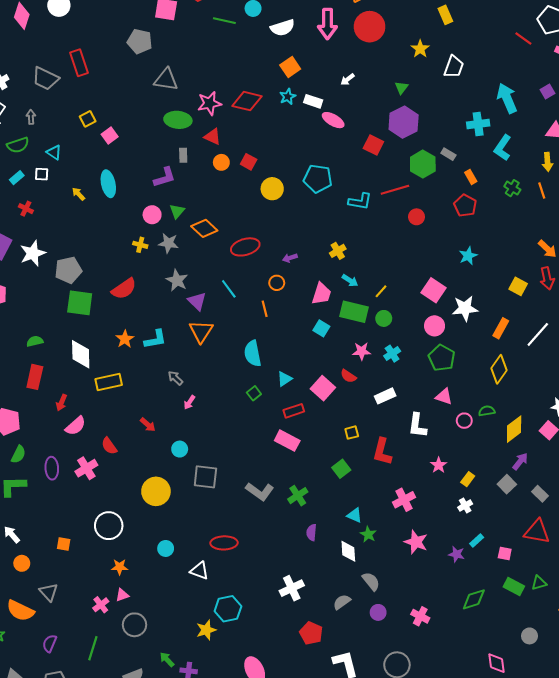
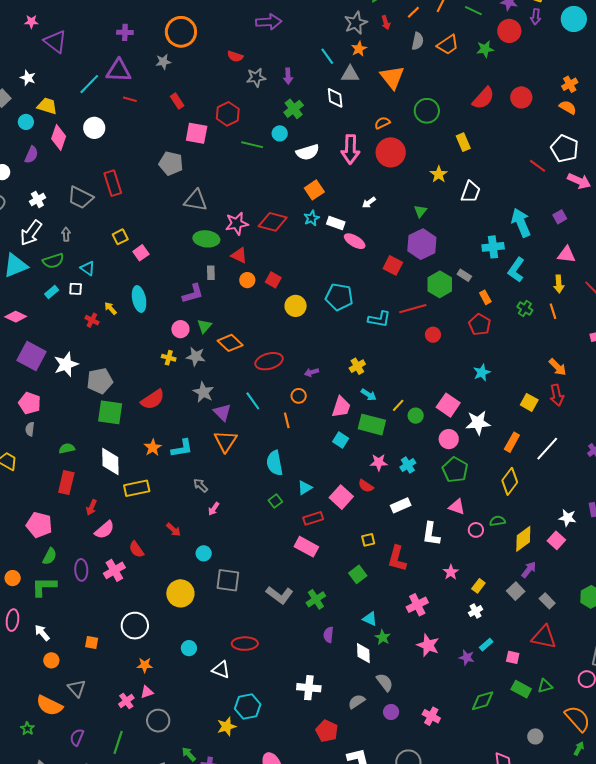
red cross: (26, 209) -> (92, 320), moved
green circle: (384, 318) -> (416, 416), moved
white cross: (292, 588) -> (309, 688), turned 30

